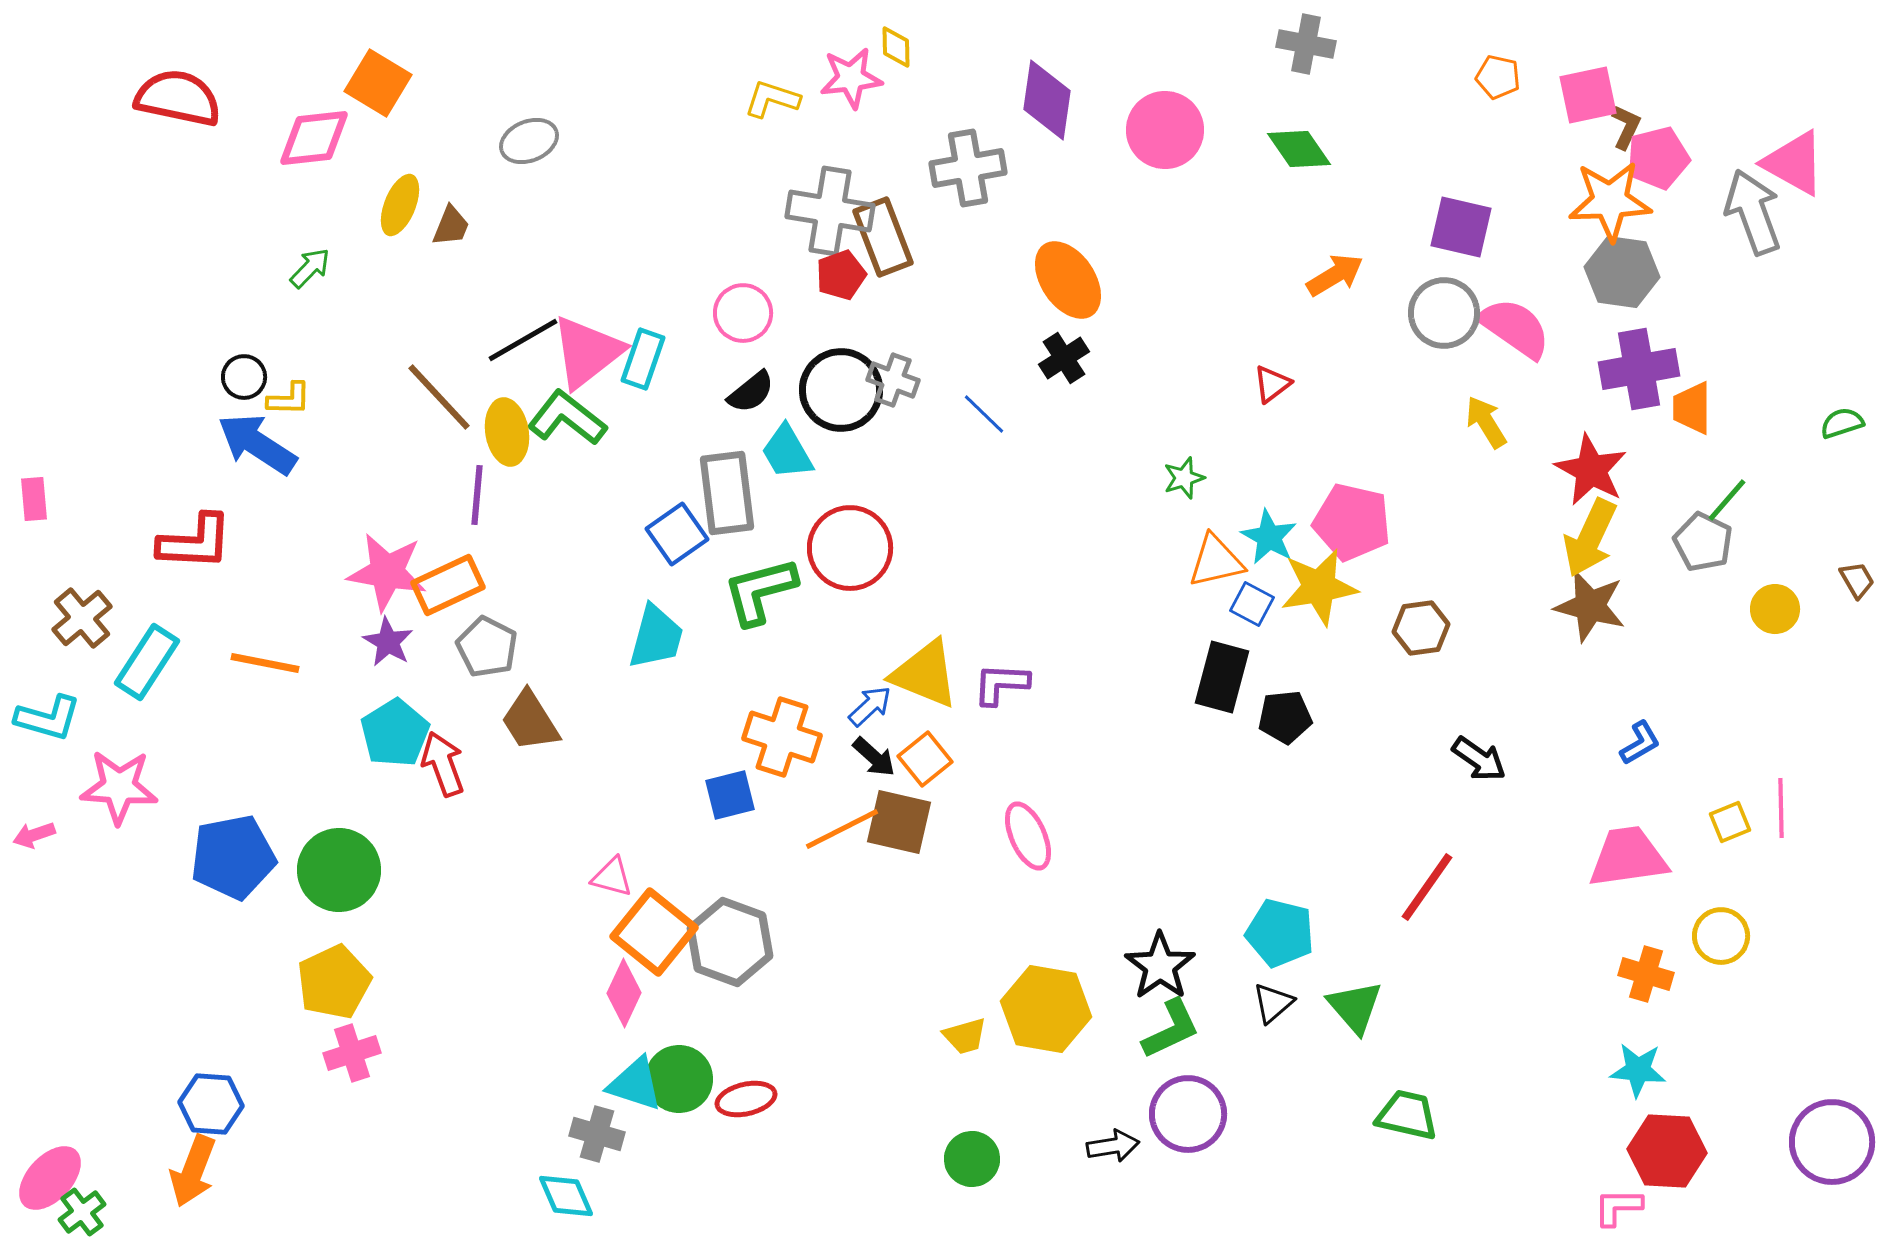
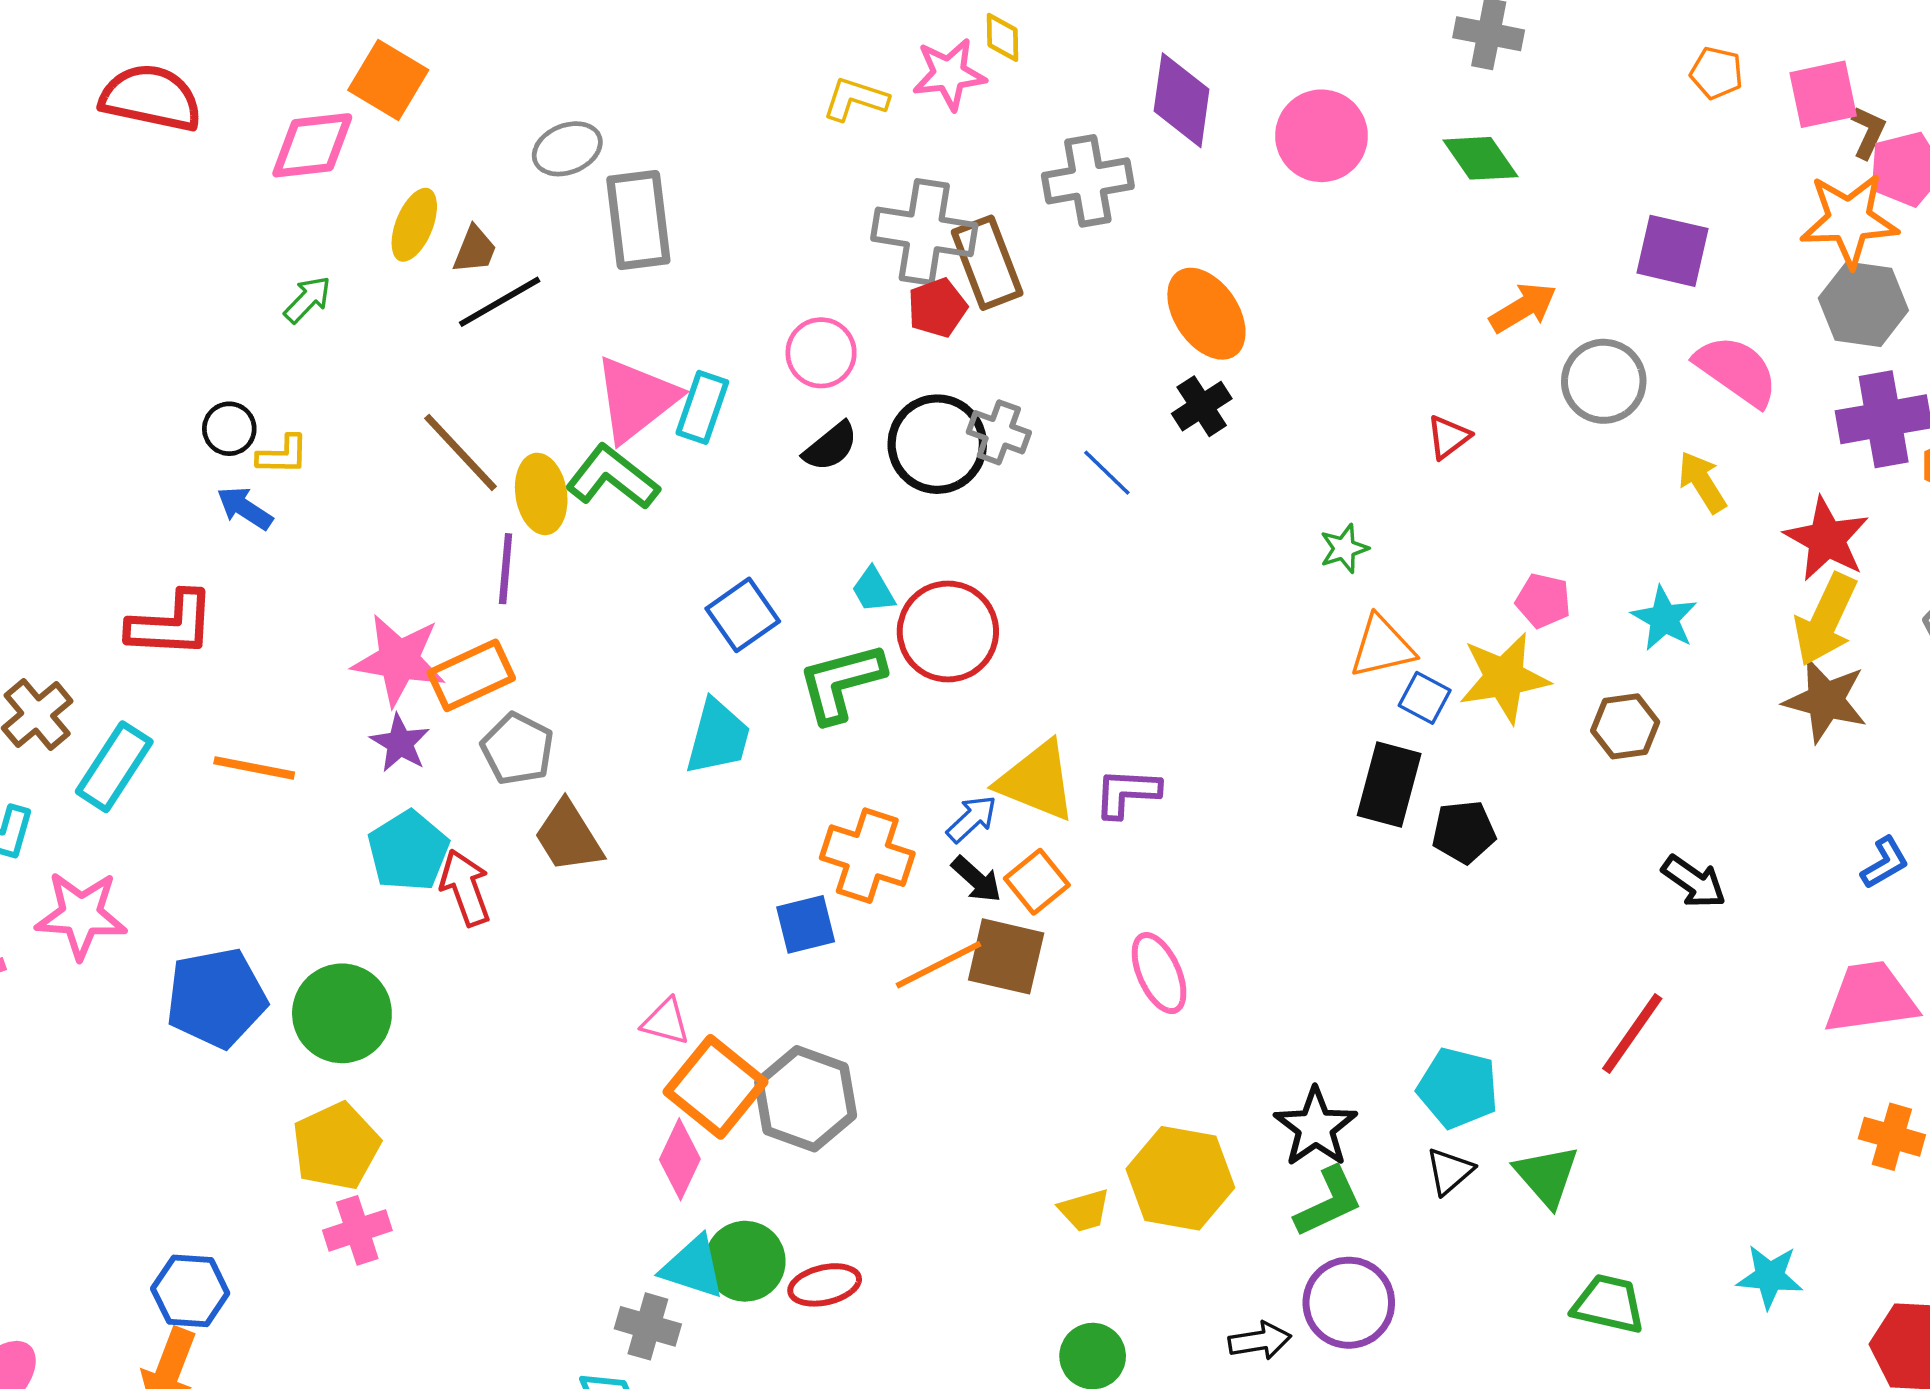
gray circle: (1444, 313) -> (1604, 381), moved
black line: (523, 340) -> (500, 302), moved
blue arrow: (257, 444) -> (245, 508), size x0.6
cyan trapezoid: (787, 452) -> (873, 590), moved, size x0.7
gray rectangle: (727, 493) -> (638, 220), moved
pink pentagon: (1352, 522) -> (1543, 601), size x0.6
cyan star: (1269, 537) -> (1664, 618), moved
cyan star: (1638, 1070) -> (1770, 1277), moved

